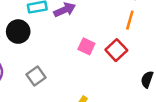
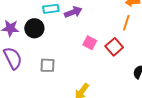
gray square: (36, 76) -> (47, 65), turned 35

